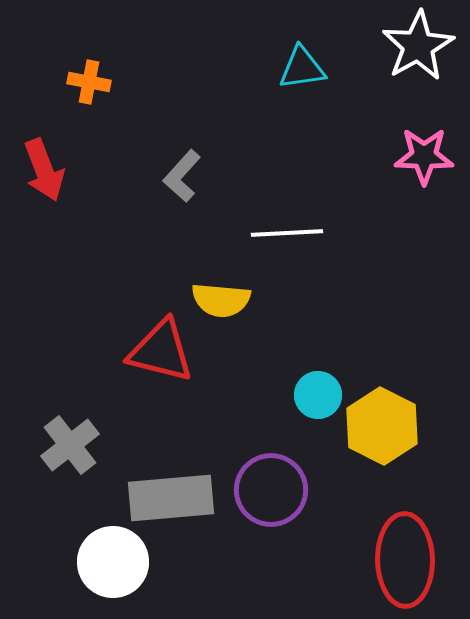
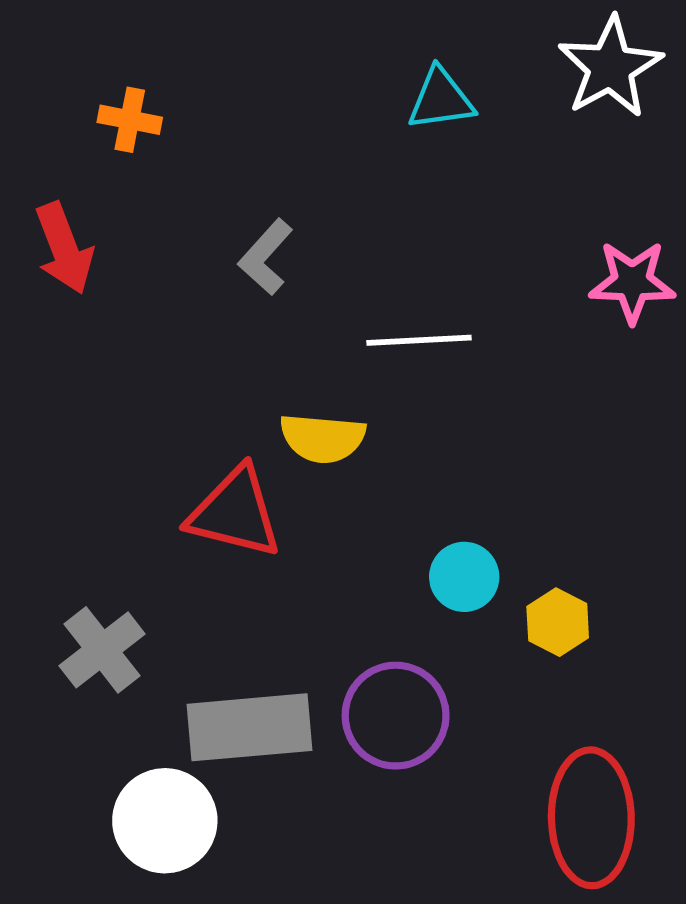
pink star: (424, 156) -> (632, 282), moved
yellow hexagon: (382, 426) -> (558, 622), size x0.6

